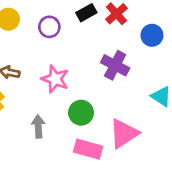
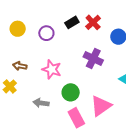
gray arrow: (38, 126) -> (41, 103), turned -77
pink rectangle: (88, 149) -> (76, 118), turned 48

